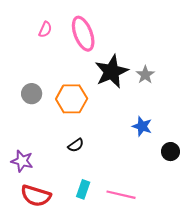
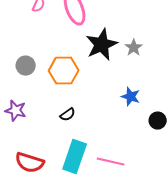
purple star: (22, 161) -> (16, 111), moved
cyan rectangle: (83, 189) -> (75, 157), size x1.8

